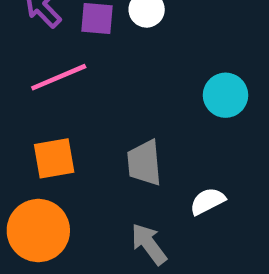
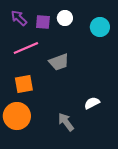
cyan circle: (226, 95) -> (100, 27), moved
gray trapezoid: (144, 163) -> (59, 62), moved, turned -105

